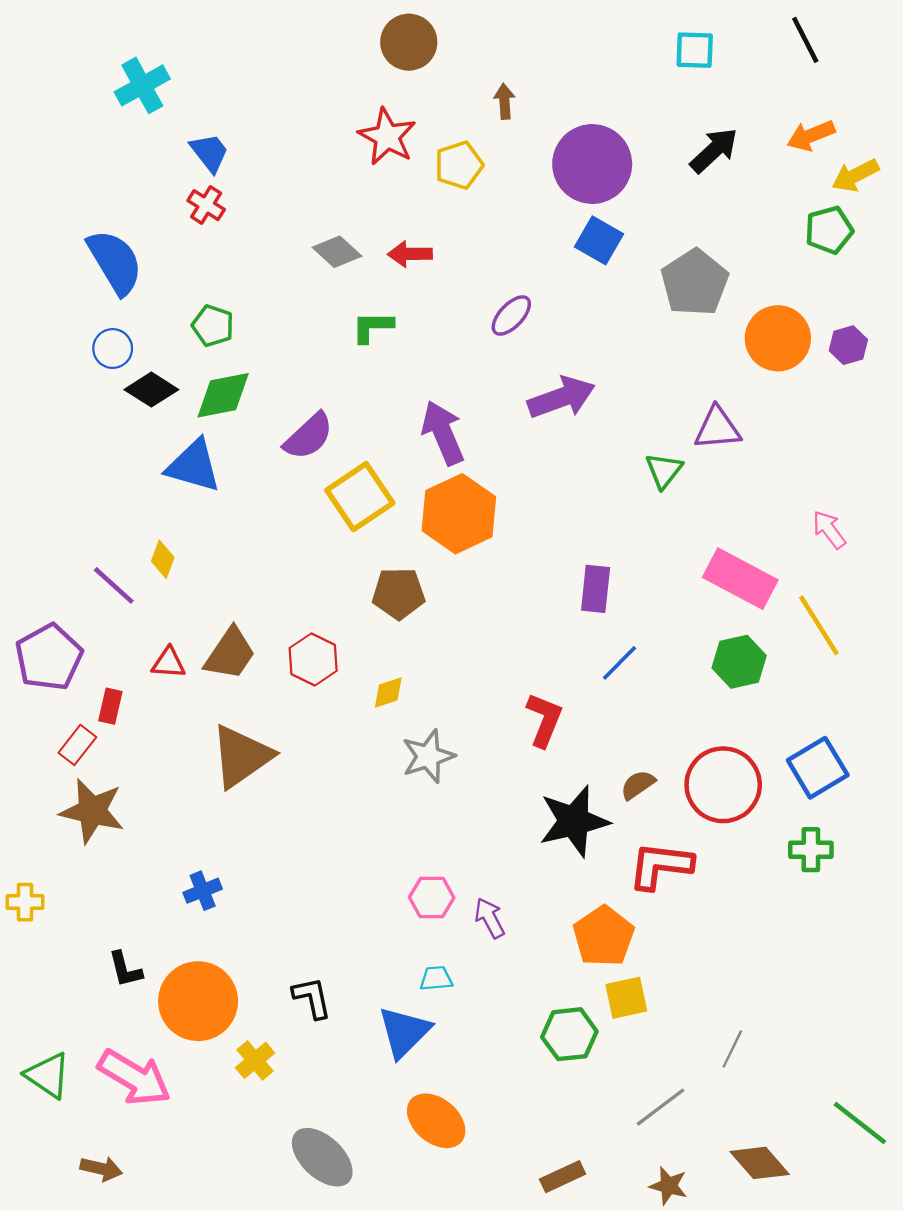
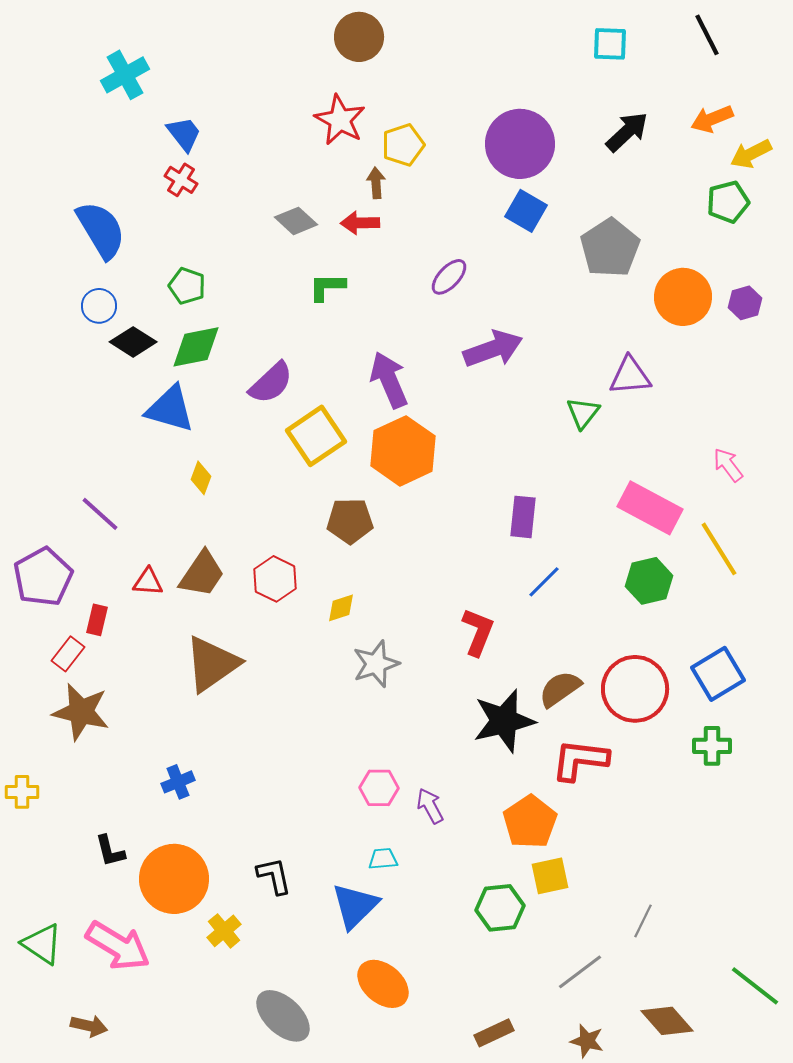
brown arrow: (504, 101) -> (376, 183), moved
yellow diamond: (163, 559) -> (201, 478), moved
brown semicircle: (638, 785) -> (560, 689), size x1.4

